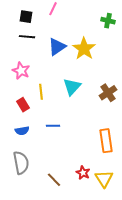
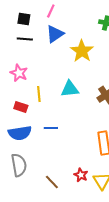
blue triangle: (57, 47) -> (55, 34), moved
cyan triangle: (72, 87) -> (70, 89), turned 42
red rectangle: (23, 105) -> (21, 107), turned -40
blue semicircle: (22, 131) -> (20, 133), size x1.6

